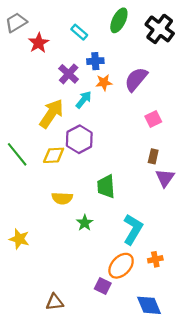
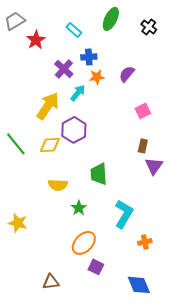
black cross: (160, 29) -> (149, 27), size x0.6
purple semicircle: (136, 79) -> (127, 74), size x0.7
orange ellipse: (121, 266) -> (84, 243), moved

